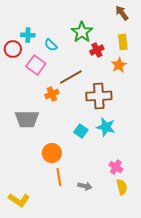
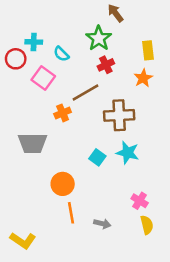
brown arrow: (122, 13) -> (116, 13), moved
red cross: (97, 50) -> (106, 65), moved

